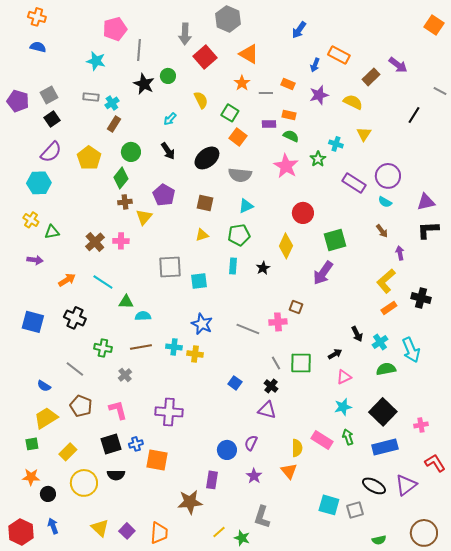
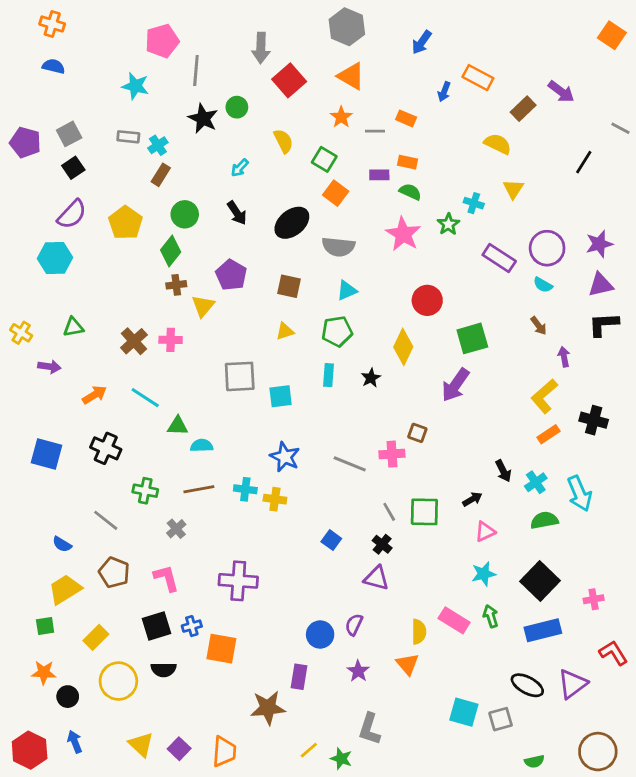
gray hexagon: (228, 19) -> (347, 27), moved
purple star: (319, 95) -> (599, 244), moved
yellow cross: (31, 220) -> (21, 333), moved

